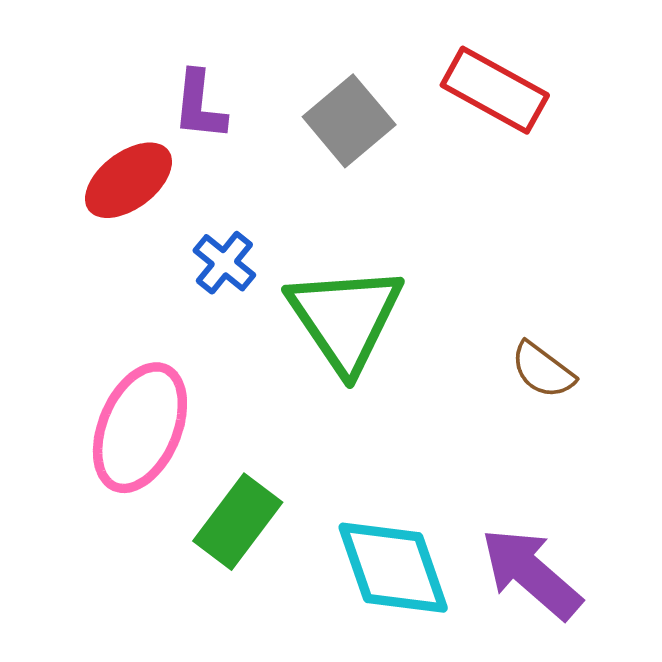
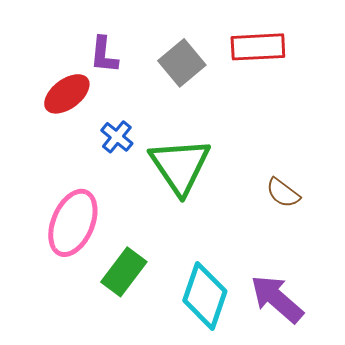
red rectangle: (495, 90) -> (258, 47), turned -32
cyan diamond: (393, 568) -> (205, 296), turned 38

